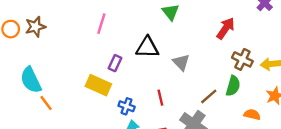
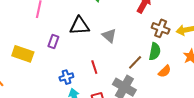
yellow rectangle: (98, 85) -> (23, 54), moved
blue cross: (127, 106) -> (66, 77), turned -32
orange semicircle: (252, 115) -> (165, 71), moved, turned 128

